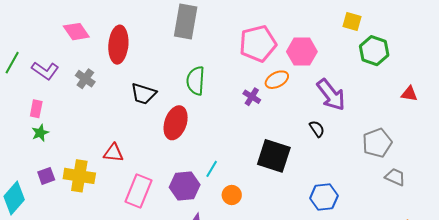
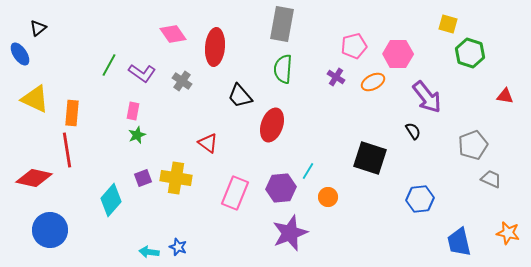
pink pentagon: (258, 44) -> (354, 46), size x0.7
green semicircle: (196, 81) -> (283, 69), moved
black trapezoid: (143, 94) -> (240, 96), turned 32
purple cross: (252, 97) -> (336, 77), moved
red triangle: (113, 153) -> (208, 143), moved, turned 30

